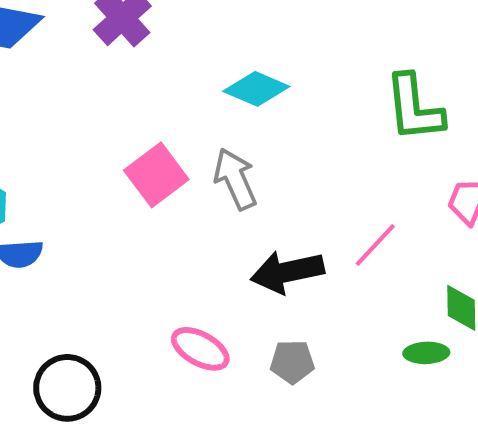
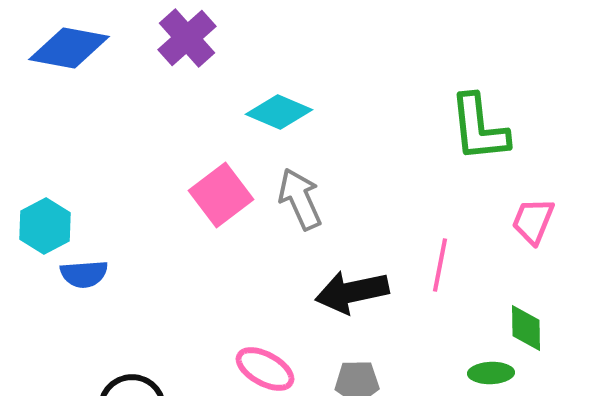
cyan diamond: (256, 89) -> (279, 112), moved
pink line: (375, 245) -> (440, 265), turned -32

